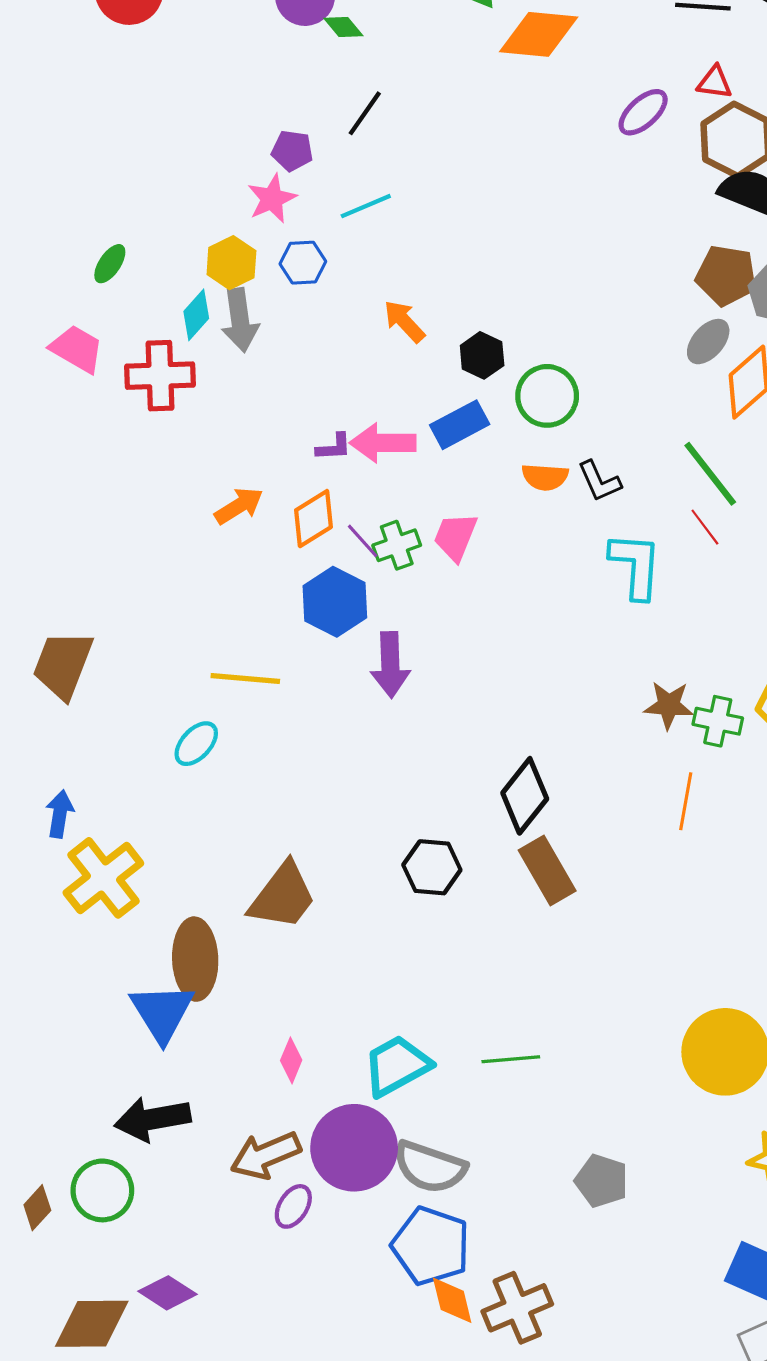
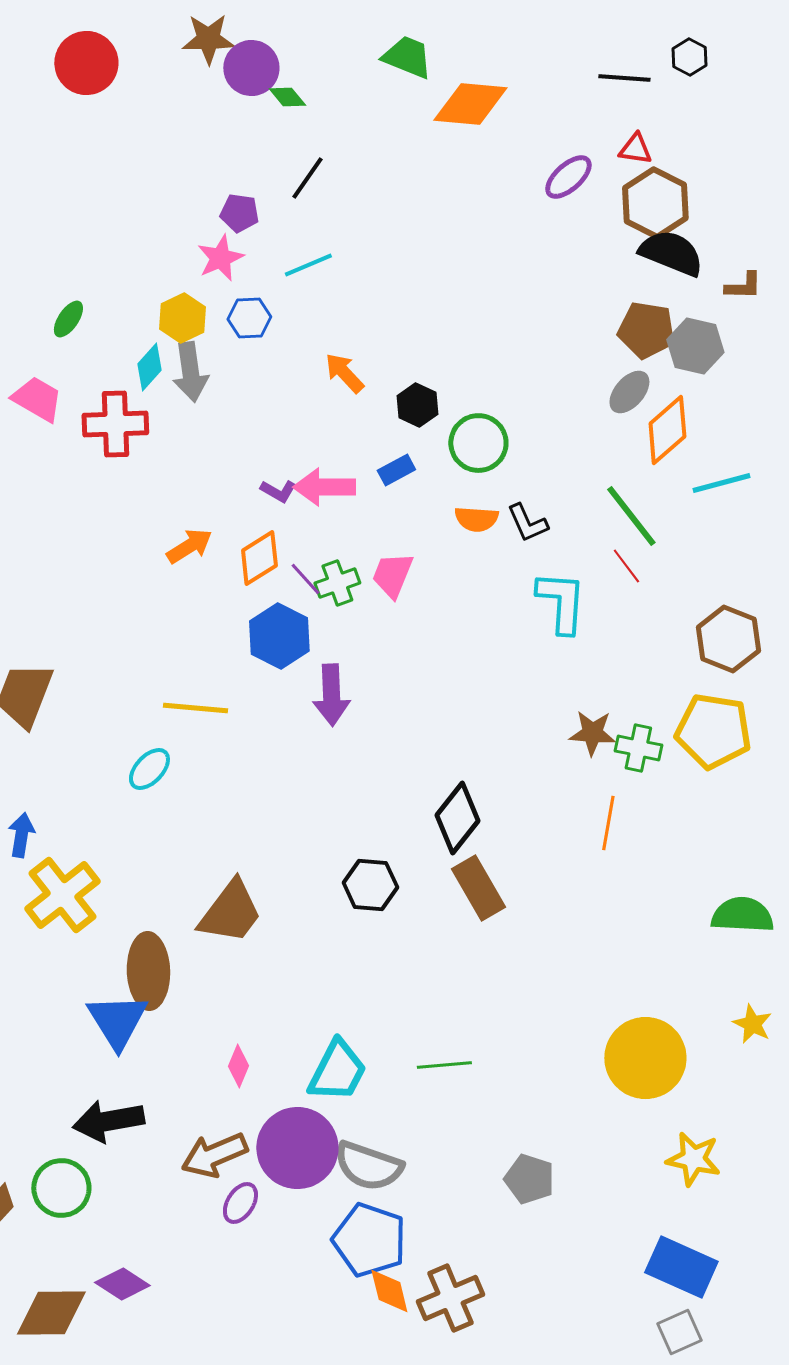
blue rectangle: (460, 425) -> (396, 470), size x0.7
purple L-shape: (334, 447) -> (278, 491), turned 33
cyan trapezoid: (397, 1066) -> (337, 1071), turned 146

